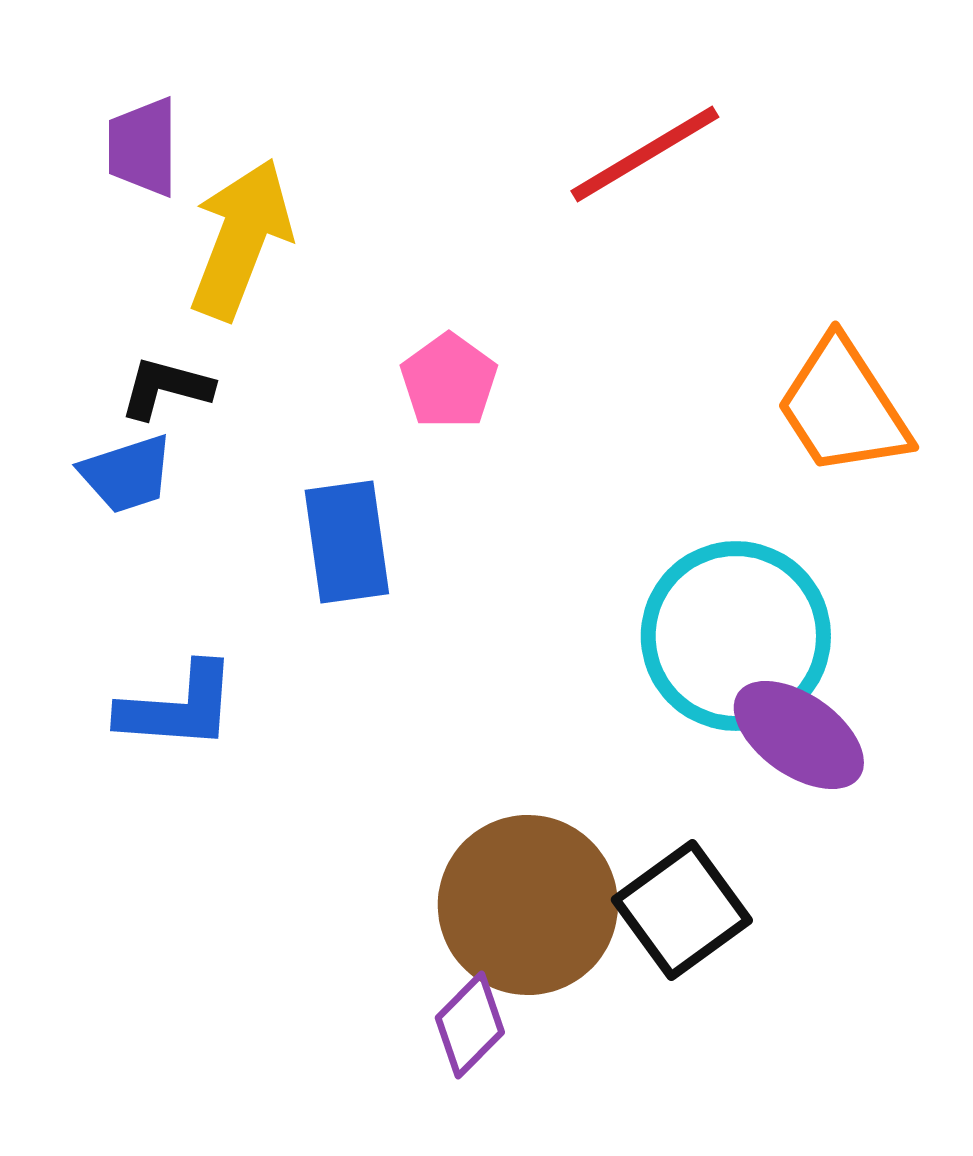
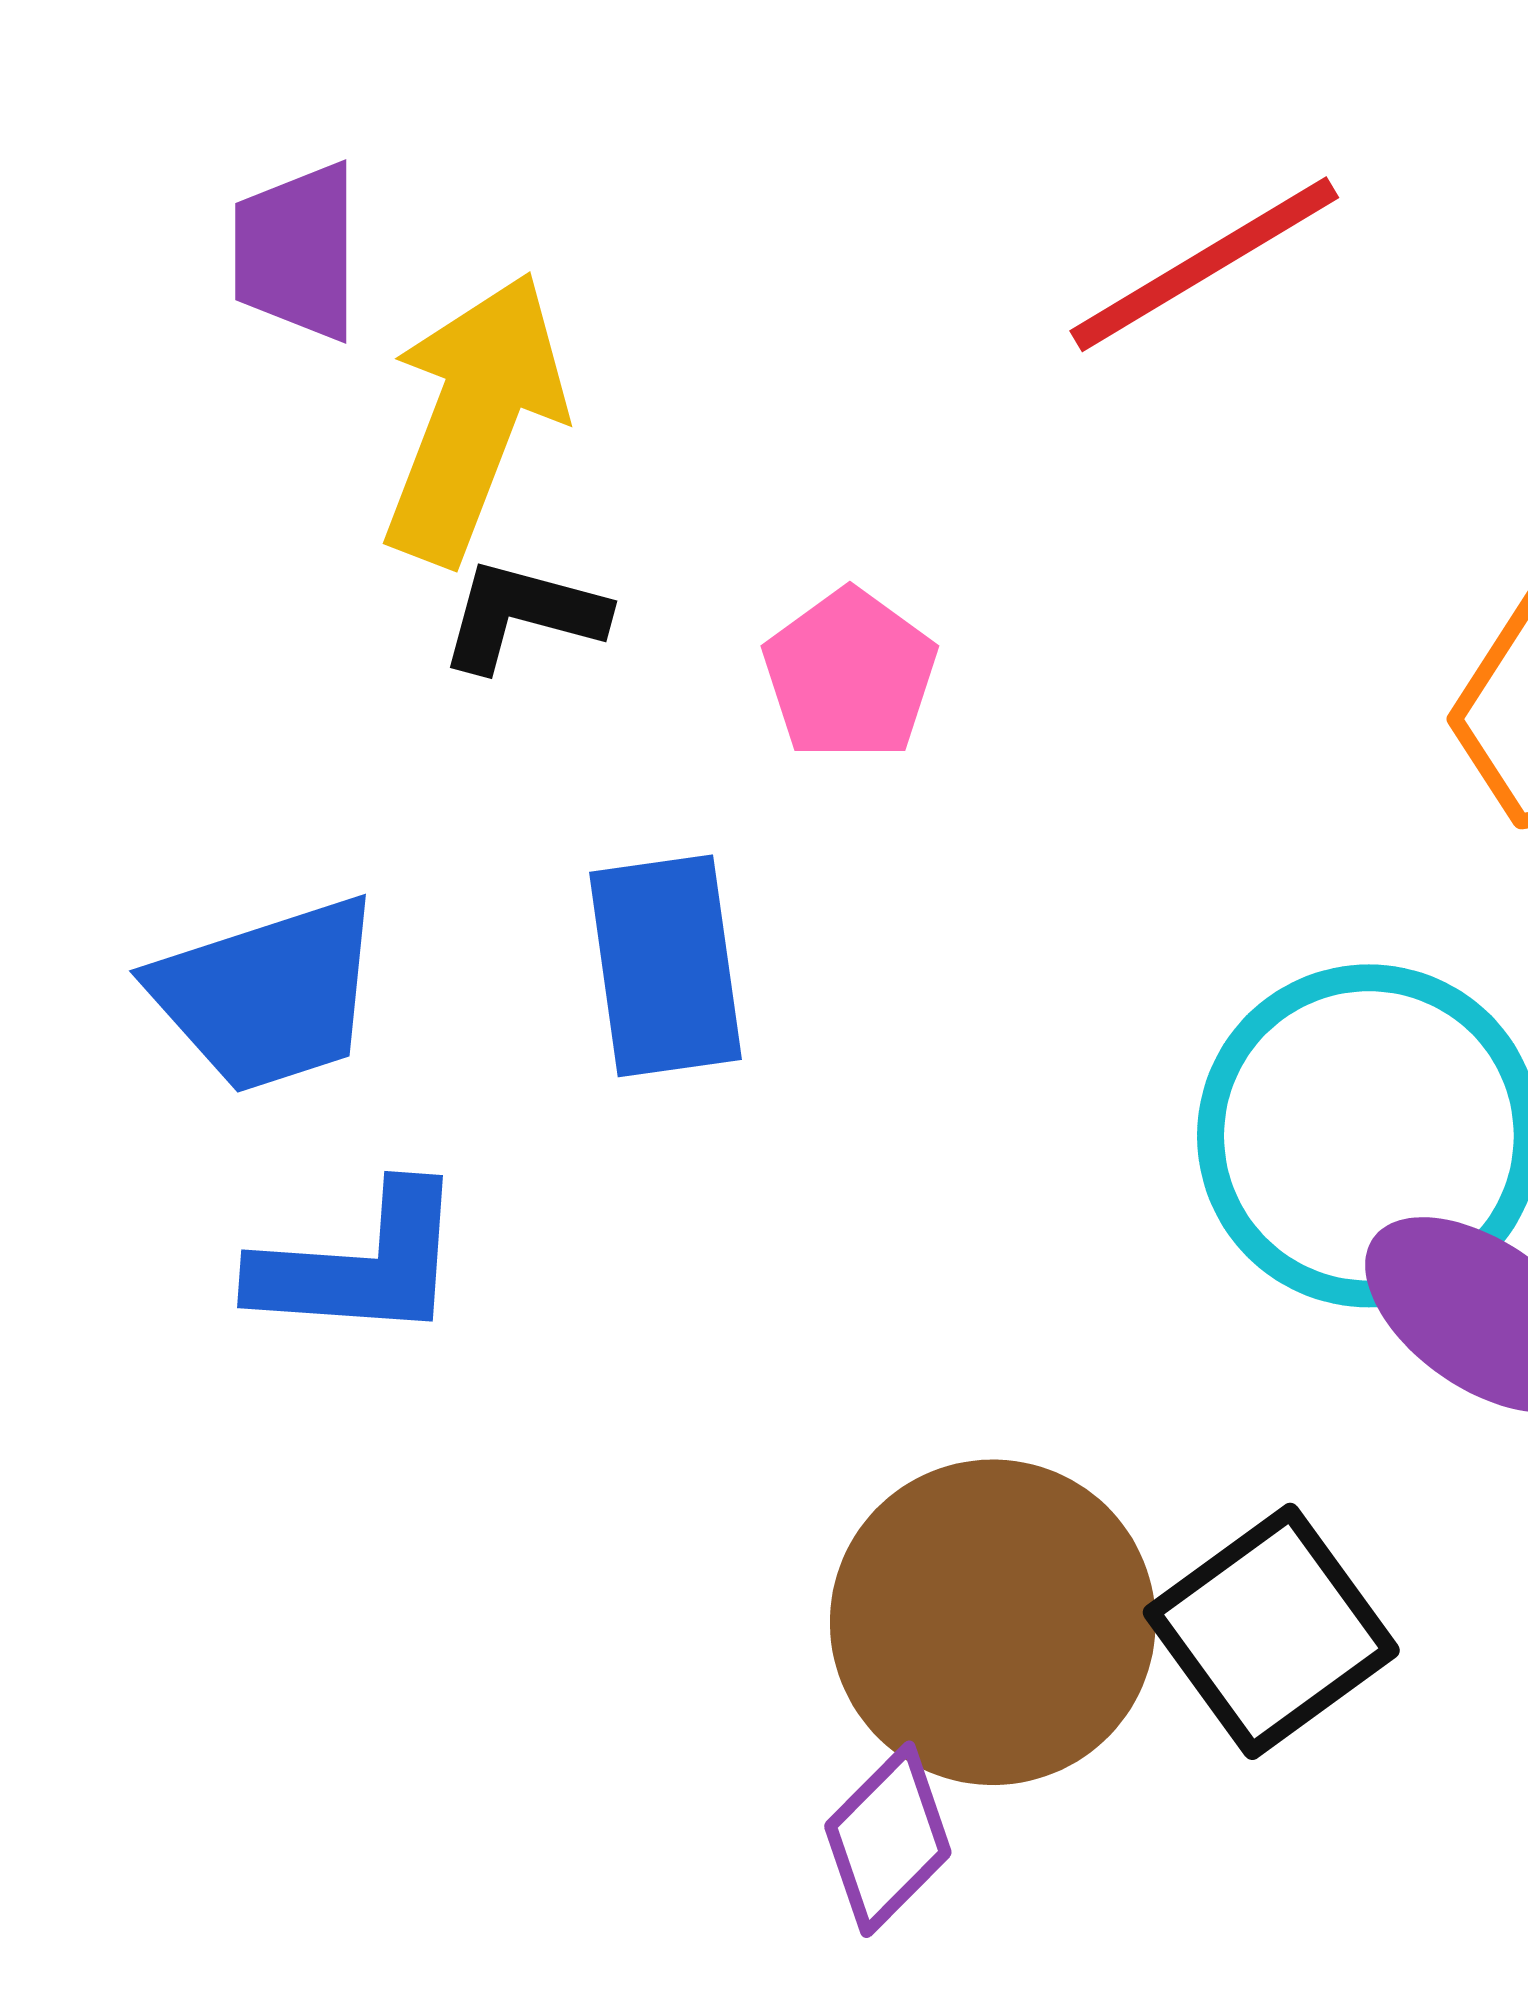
black L-shape: (166, 388) -> (523, 615), moved
blue trapezoid: (127, 474) -> (268, 995), moved, size x1.4

